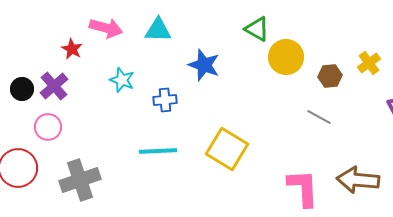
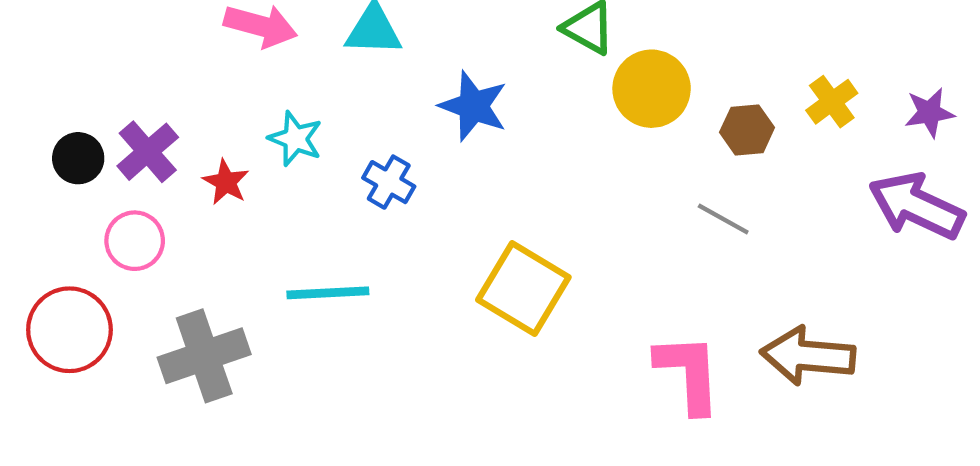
red star: (72, 49) -> (226, 182), moved
blue cross: (165, 100) -> (389, 182), turned 35
cyan line: (158, 151) -> (328, 293), moved

